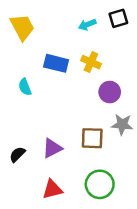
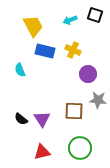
black square: (118, 18) -> (95, 15), turned 35
yellow trapezoid: (22, 27) -> (33, 26), moved
purple triangle: (52, 148) -> (42, 119), turned -36
black semicircle: (17, 154) -> (21, 119), moved, turned -96

